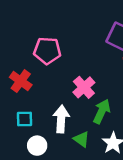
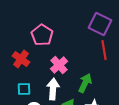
pink pentagon: (47, 51) -> (42, 35), turned 30
pink cross: (84, 87) -> (59, 65), moved

